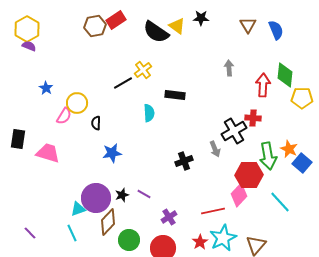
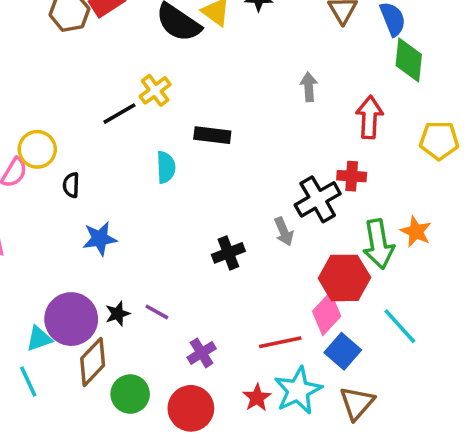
green diamond: (285, 75) -> (409, 60), moved
blue square: (302, 163) -> (343, 351), moved

